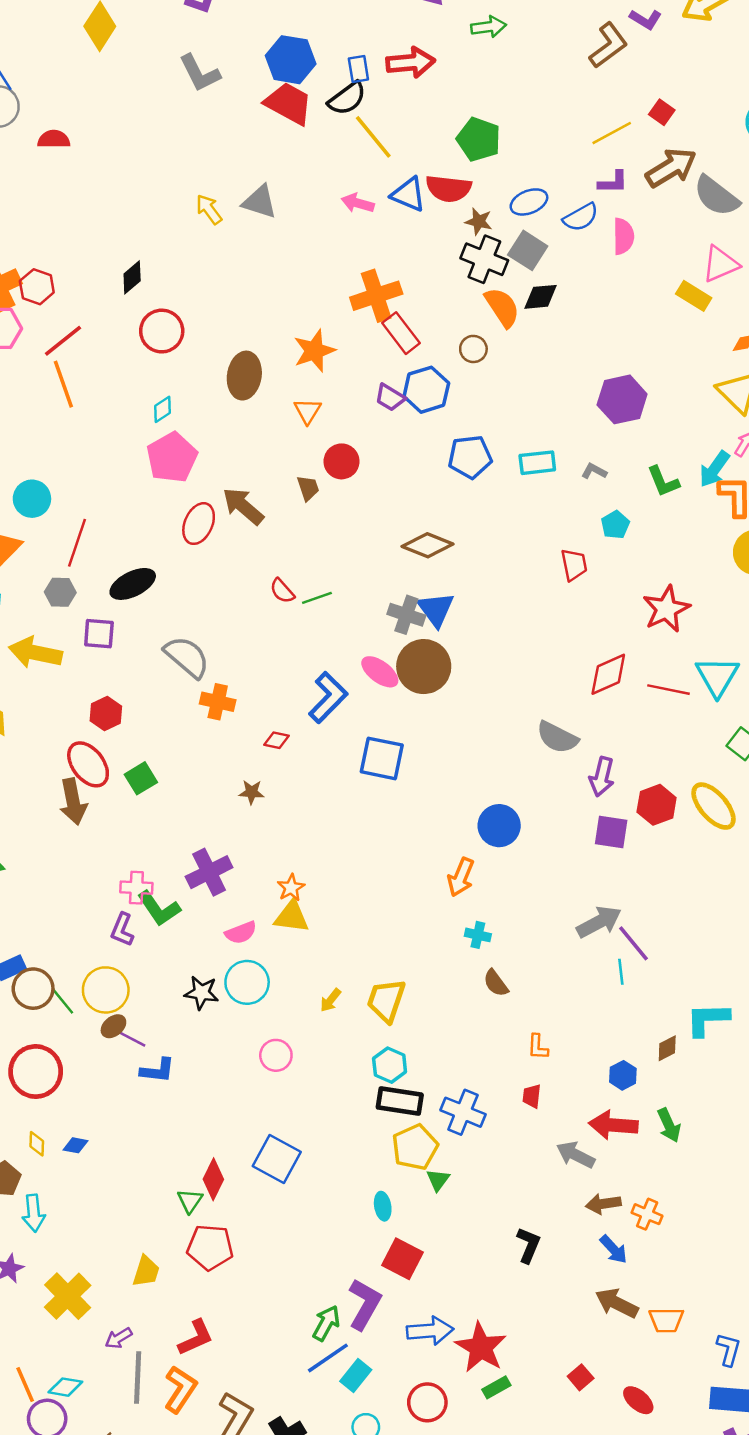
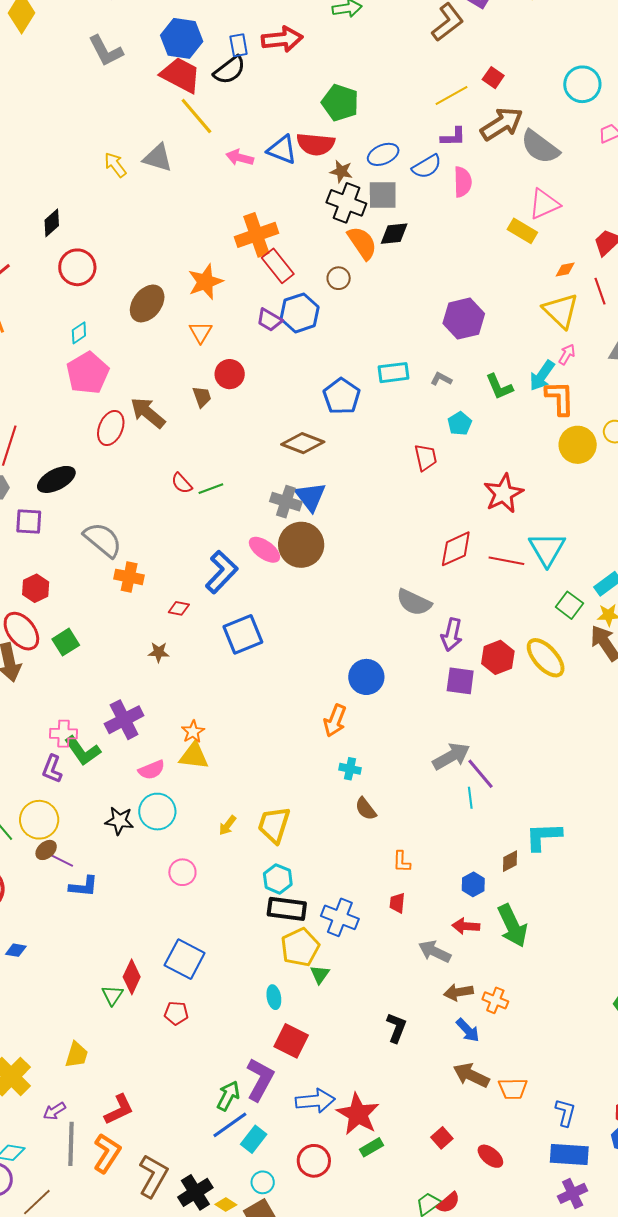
yellow line: (373, 137) -> (196, 116), moved
gray square: (528, 250) -> (383, 195), turned -32
brown ellipse: (244, 376) -> (147, 303), turned 30
blue pentagon: (470, 457) -> (342, 396), moved, turned -30
blue square: (382, 758) -> (243, 634), moved, turned -33
red arrow: (613, 1125) -> (466, 926), size x0.7
green arrow: (669, 1125) -> (512, 926), size x1.5
red pentagon: (210, 1247) -> (176, 1013), moved, size x0.6

